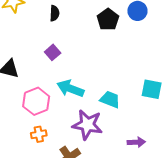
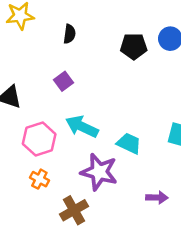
black pentagon: (108, 19) -> (134, 46), turned 30
orange cross: (39, 134) -> (39, 179), turned 35

